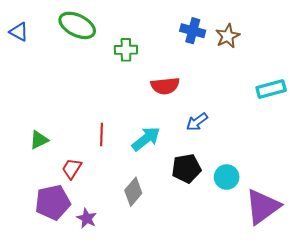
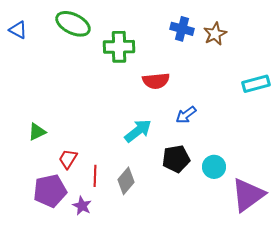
green cross: (126, 50) -> (119, 47), size x1.4
red line: (102, 135) -> (95, 176), moved

